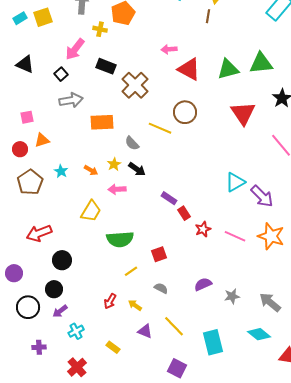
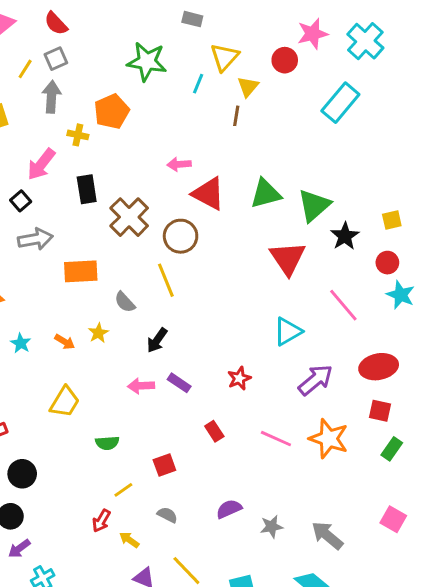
green triangle: (261, 63) -> (314, 205), moved, turned -35
black rectangle: (106, 66) -> (87, 189), turned 60
brown circle: (185, 112) -> (181, 236), moved
yellow line: (160, 128) -> (166, 280), turned 45
black arrow: (137, 169) -> (157, 340), moved, turned 90
cyan triangle: (235, 182) -> (288, 331), moved
pink arrow: (117, 189) -> (141, 386), moved
purple arrow: (262, 196) -> (316, 380), turned -85
red rectangle: (184, 213) -> (214, 431), moved
red star: (203, 229) -> (239, 378), moved
green semicircle: (120, 239) -> (107, 443), size x0.6
red arrow: (110, 301) -> (101, 521), moved

